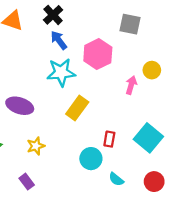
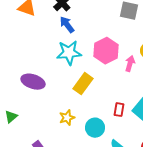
pink hexagon: (98, 54) -> (106, 51), moved
red rectangle: (109, 139) -> (119, 110), moved
yellow star: (36, 146) -> (67, 118), moved

